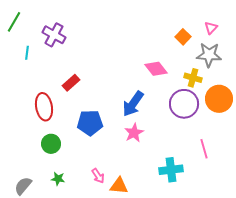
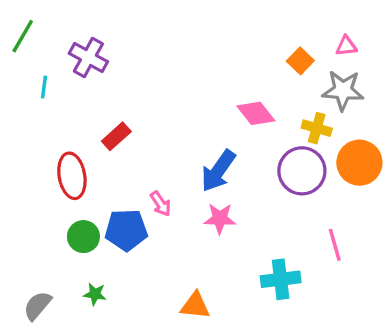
pink triangle: (211, 28) -> (346, 46), turned 40
blue pentagon: (90, 123) -> (126, 230), moved
pink star: (134, 133) -> (220, 218), turned 30
pink arrow: (98, 176) -> (161, 204), moved

